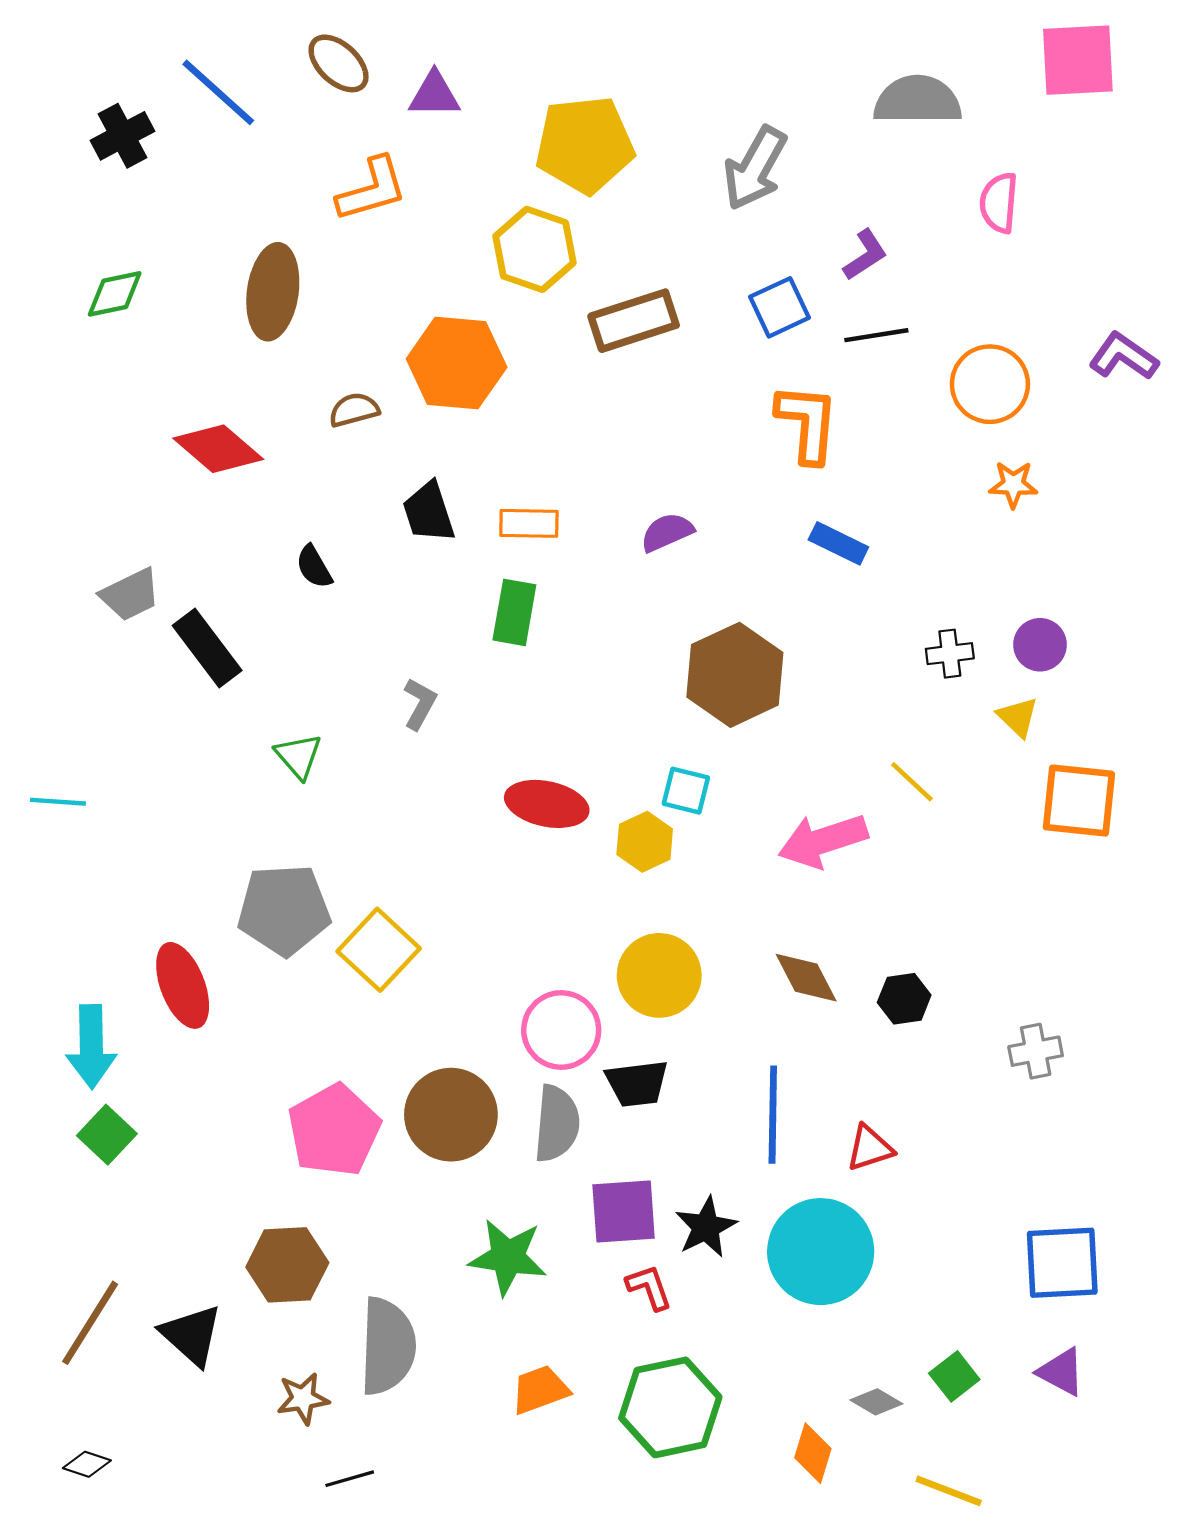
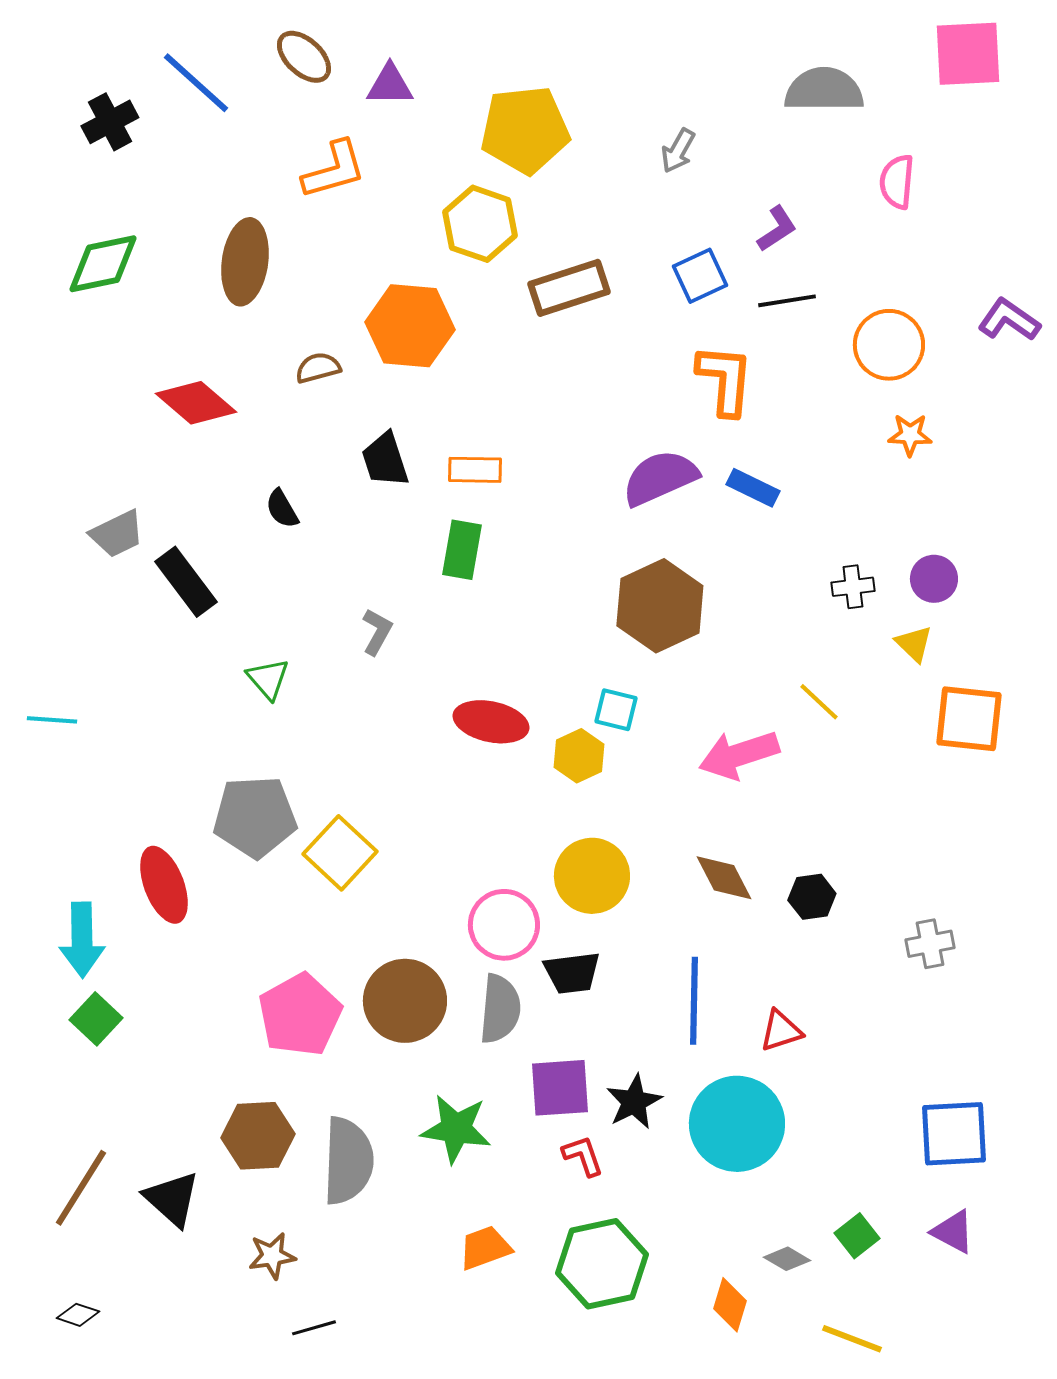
gray arrow: (755, 168) -> (678, 151), size x0.6
green diamond: (115, 294) -> (103, 264), size x1.4
purple semicircle: (667, 532) -> (660, 478), moved, size x1.6
gray semicircle: (388, 1346) -> (348, 1161), moved

